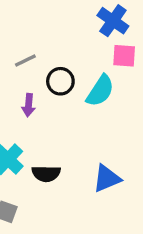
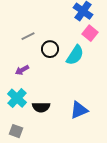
pink square: (124, 56) -> (90, 33), turned 35
purple arrow: (29, 105) -> (22, 70), moved, turned 56

